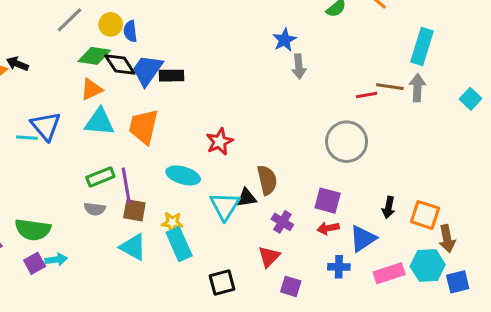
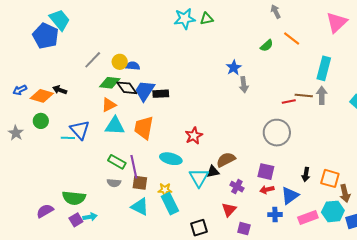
blue semicircle: (130, 31) -> (133, 66), turned 104
green rectangle: (100, 177) -> (117, 162), turned 54
brown semicircle: (267, 180) -> (226, 160), turned -102

